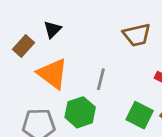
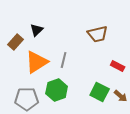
orange triangle: (53, 74) -> (37, 62), turned 50
gray line: (101, 79) -> (64, 60), moved

